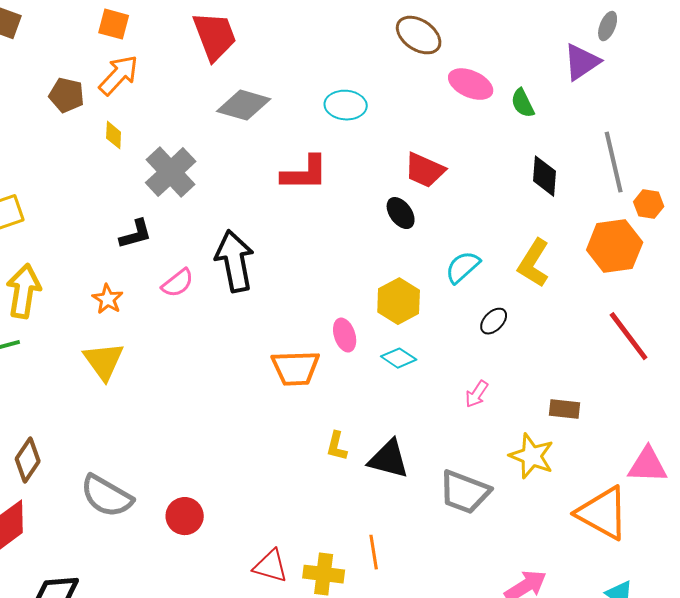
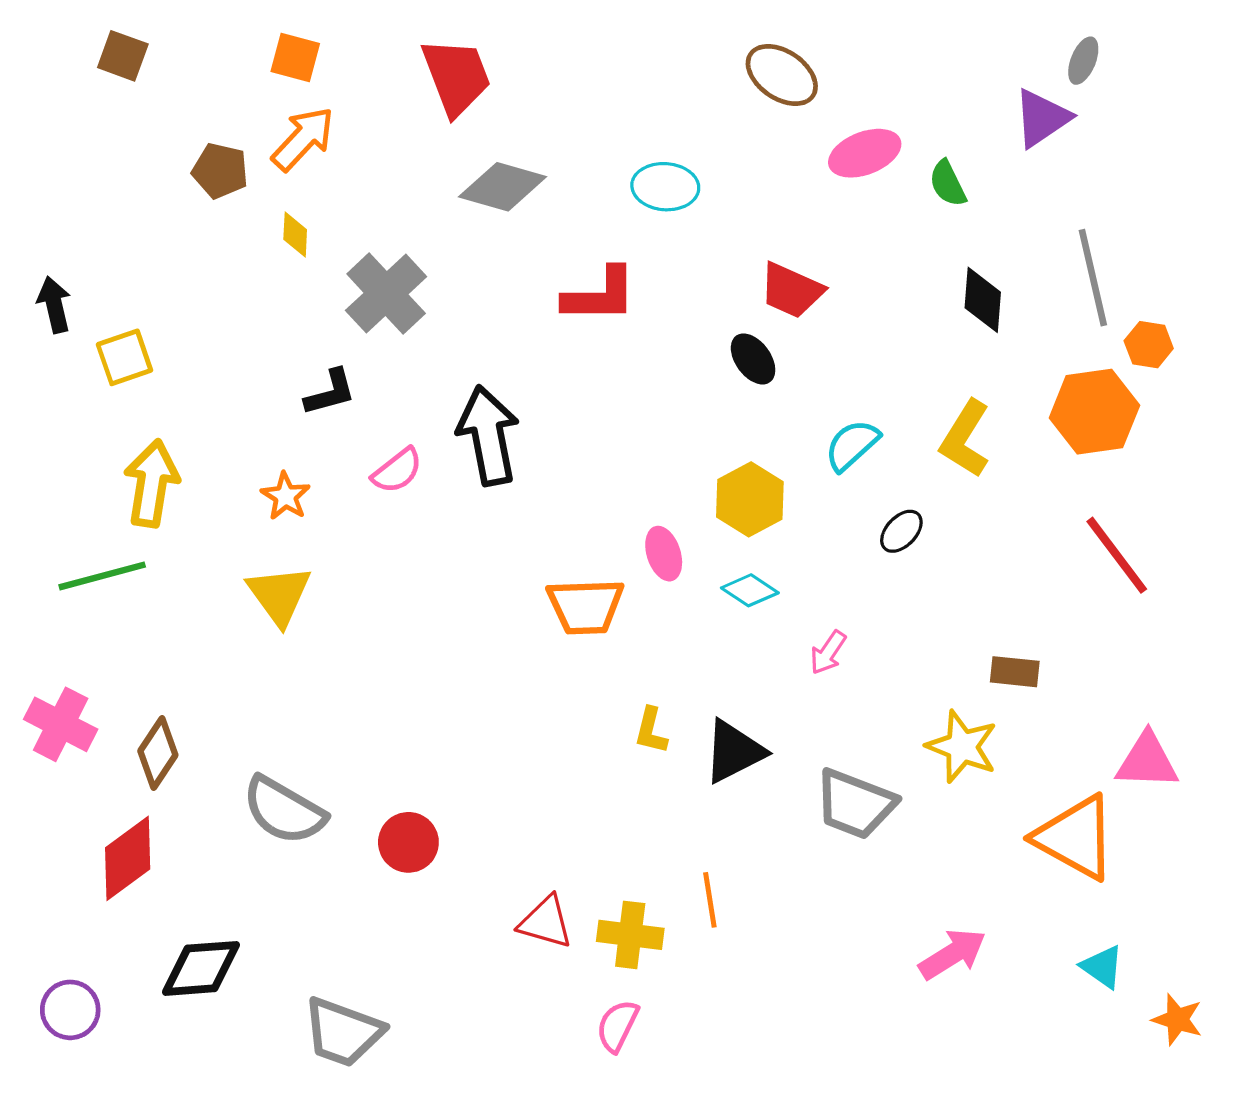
pink ellipse: (471, 84) -> (865, 153), turned -45
pink arrow: (477, 394) -> (828, 653), moved
black triangle: (389, 459) -> (734, 751), turned -42

